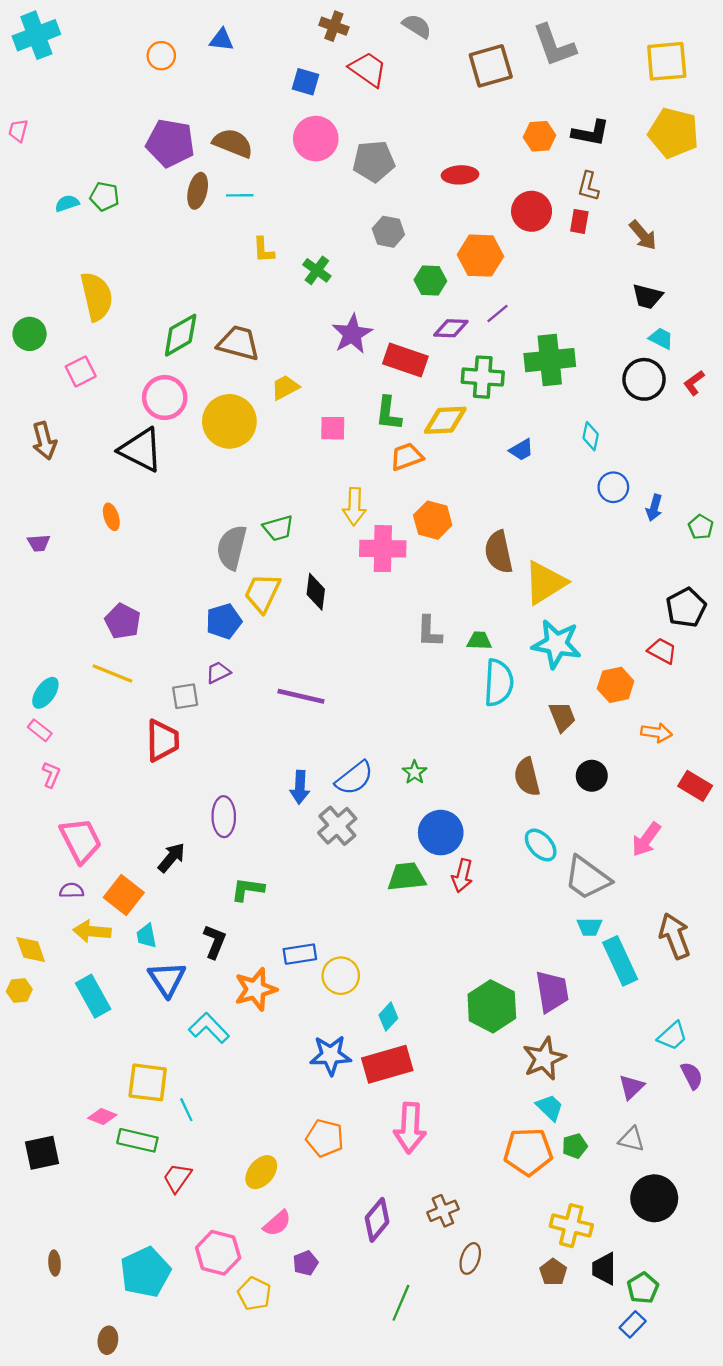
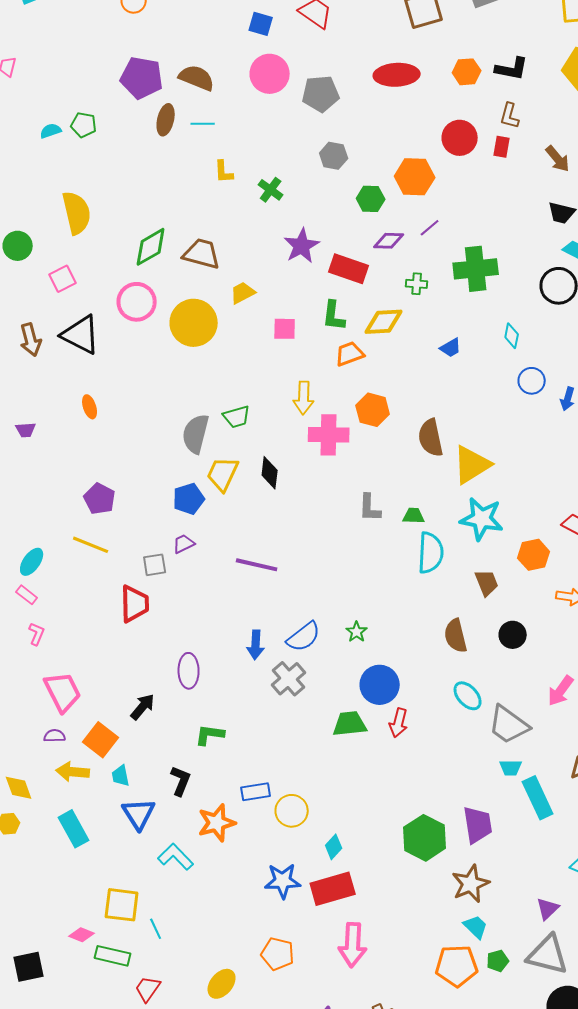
red ellipse: (460, 175) -> (397, 75), moved, size x1.4
green cross: (483, 377) -> (417, 284), size x0.6
black triangle: (141, 450) -> (81, 335), moved
gray triangle: (632, 1139) -> (548, 955), size x1.8

